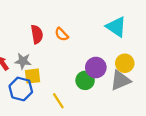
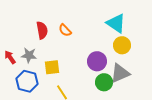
yellow circle: (125, 63) -> (122, 45), moved
yellow square: (33, 76) -> (52, 67), moved
green circle: (85, 80) -> (104, 82), moved

